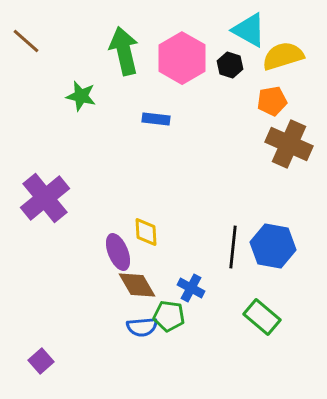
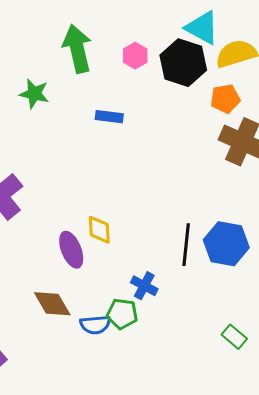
pink hexagon: (182, 58) -> (135, 56), size x0.5
black hexagon: (230, 65) -> (183, 63), size x1.8
brown diamond: (137, 285) -> (52, 304), moved
green rectangle: (262, 317) -> (234, 337), moved, size x0.7

